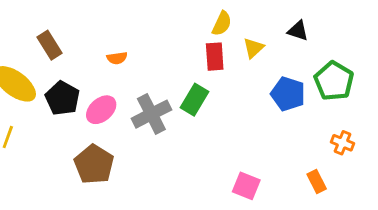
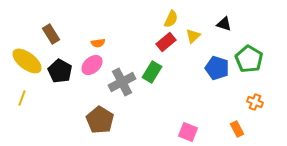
red rectangle: (215, 57) -> (166, 42), turned 54
pink ellipse: (101, 110) -> (92, 65), moved
brown pentagon: (94, 164) -> (100, 120), moved

